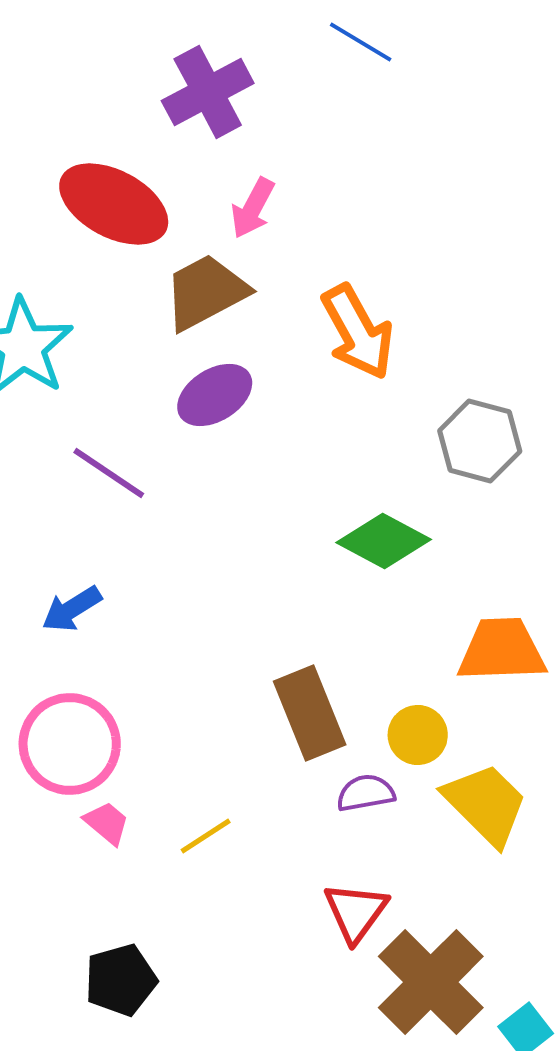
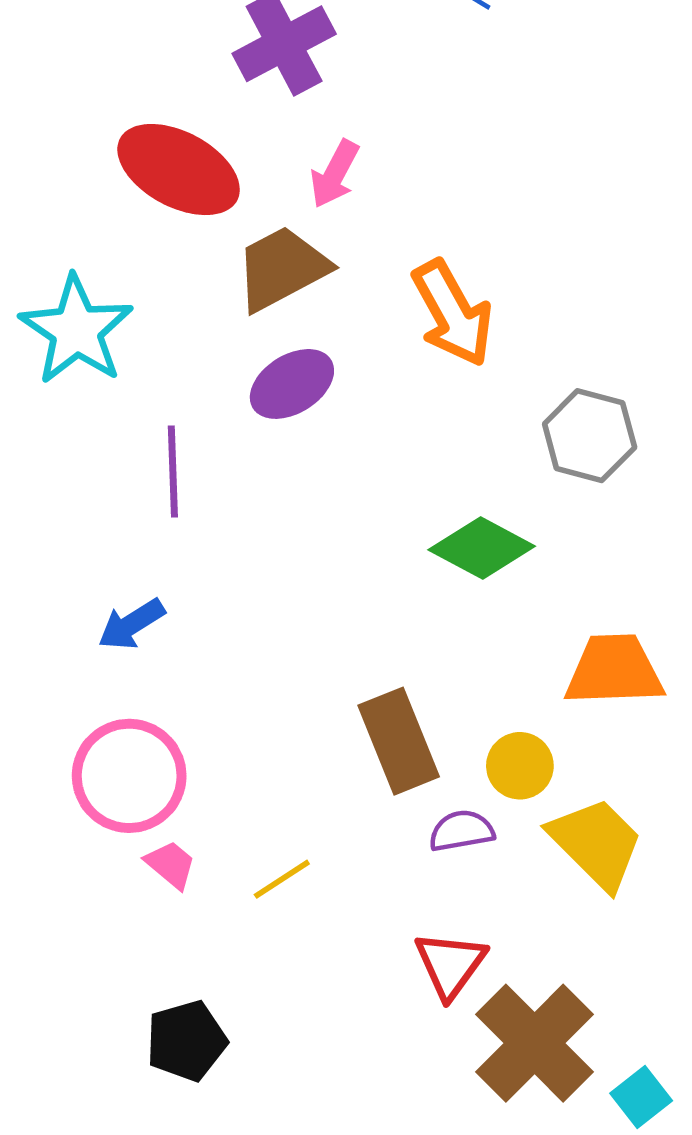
purple line: (109, 473) -> (173, 472), turned 54

